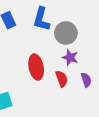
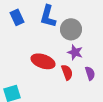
red ellipse: (36, 67) -> (43, 61), turned -60

